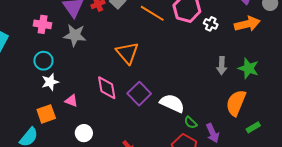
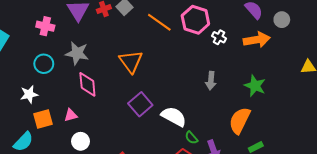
gray star: (75, 35) -> (77, 53), moved
gray arrow: (222, 66) -> (211, 81), moved
white star: (50, 82) -> (29, 94), moved
pink diamond: (107, 88) -> (87, 84), moved
pink triangle: (71, 101) -> (71, 115), moved, turned -40

